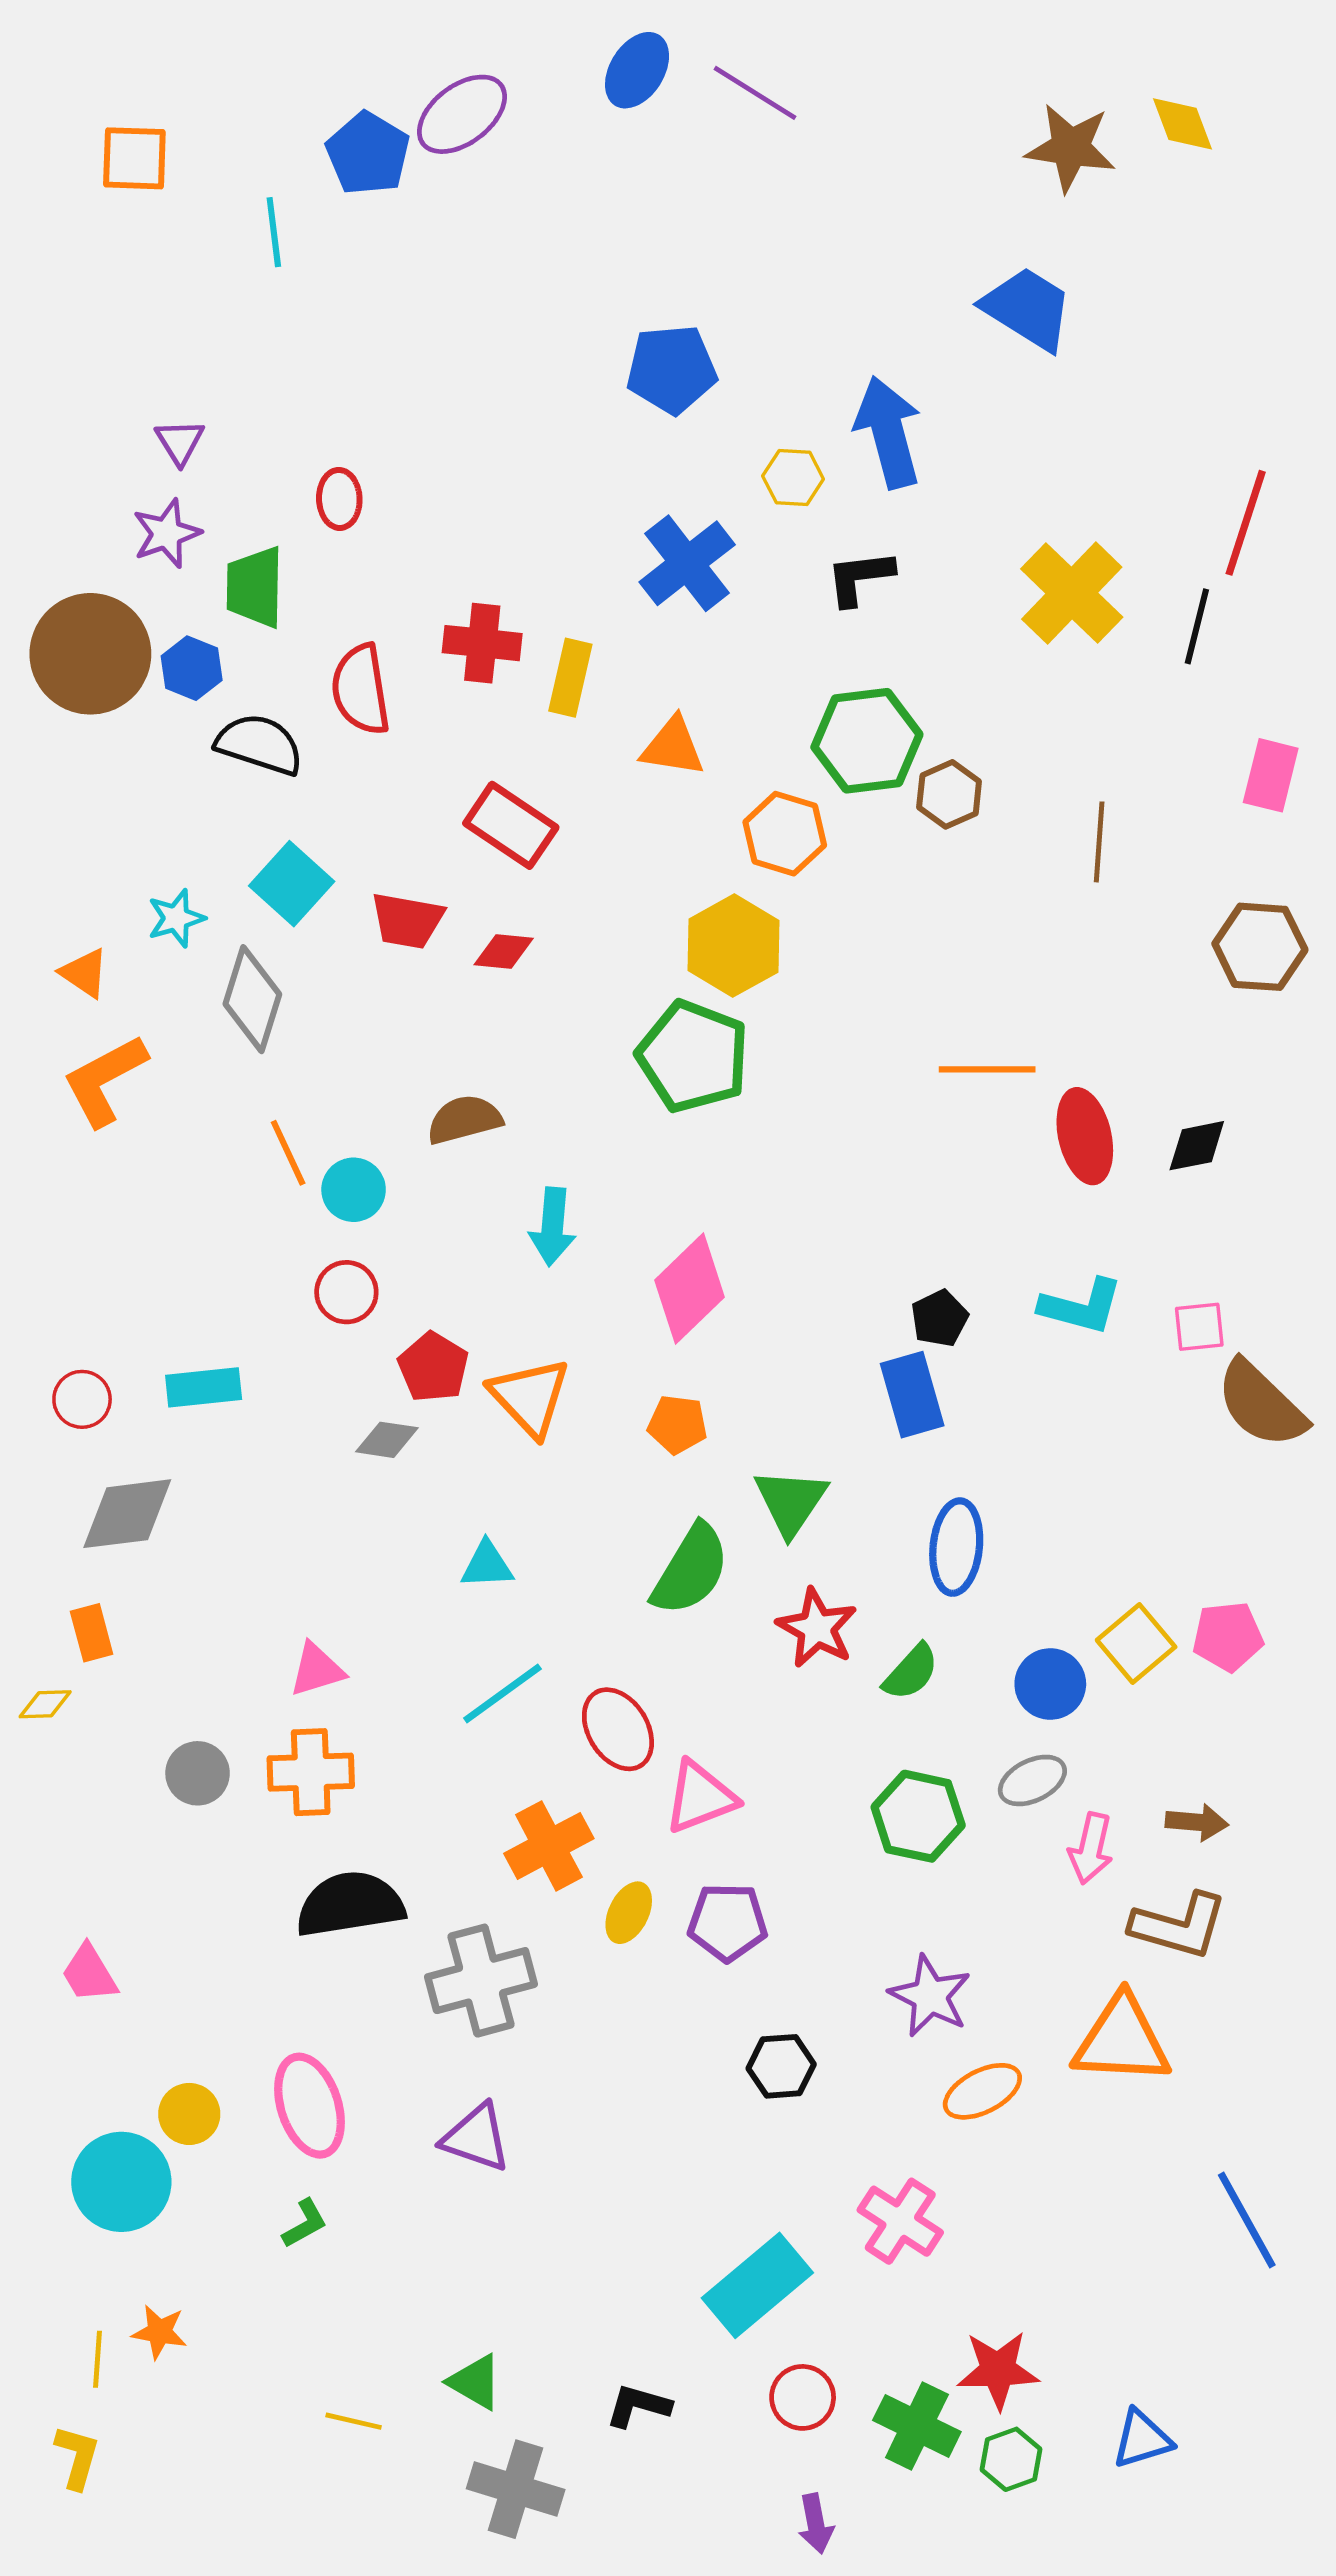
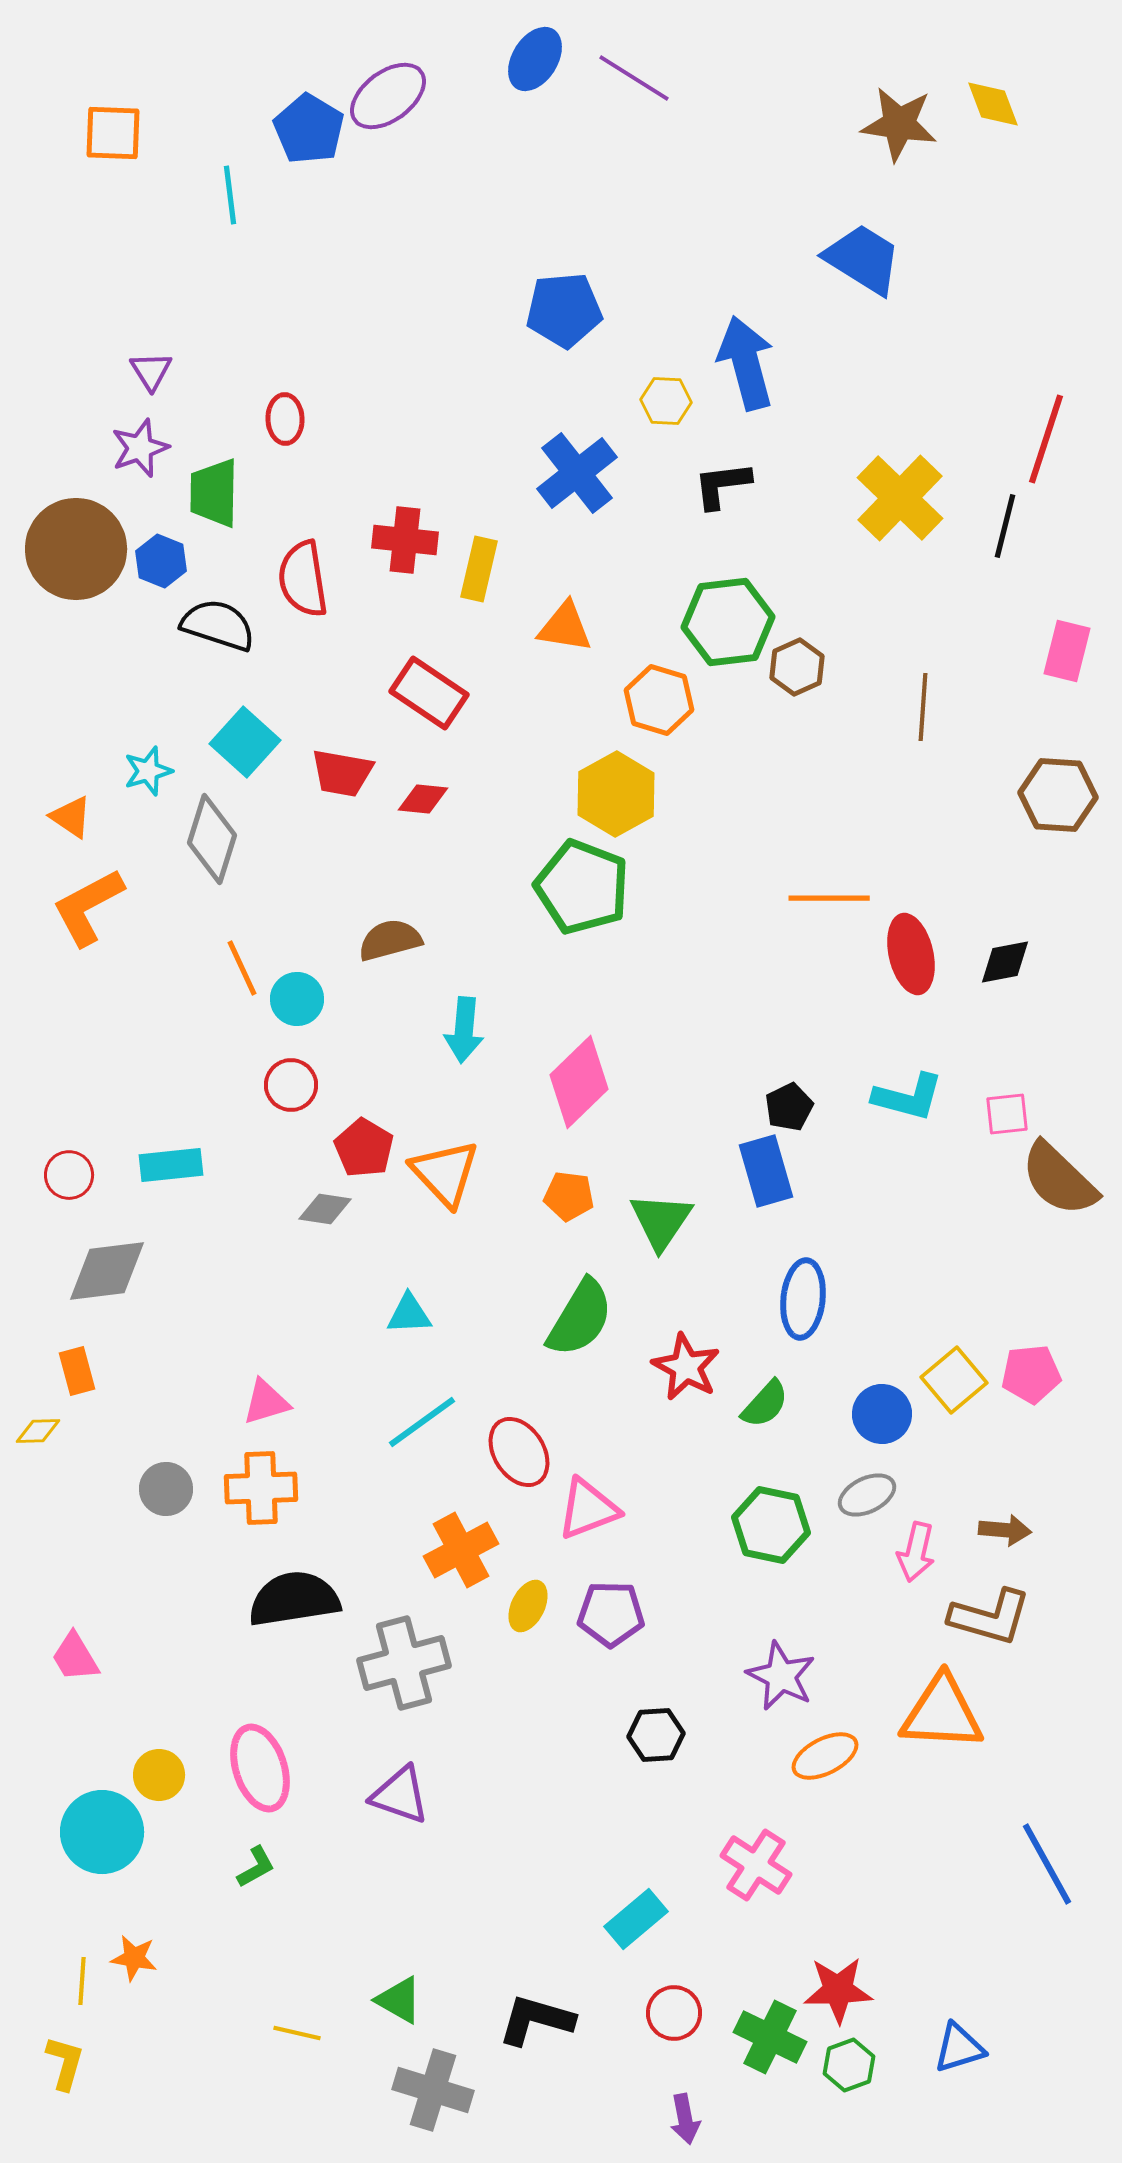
green triangle: (791, 1502) -> (661, 1221), moved
cyan rectangle: (757, 2285) -> (636, 1919), size x0.7
black L-shape: (638, 2406) -> (536, 2020), size x1.4

